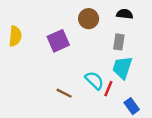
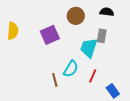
cyan trapezoid: (122, 68) -> (89, 48), moved
cyan semicircle: (94, 80) -> (71, 69), moved, turned 78
brown line: (64, 93) -> (55, 80), turned 48

